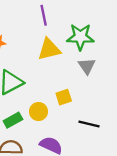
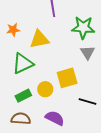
yellow triangle: (49, 49) -> (39, 39), moved
yellow square: (64, 97) -> (67, 78), size x1.5

